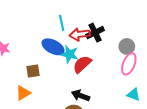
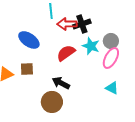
blue ellipse: (53, 47) -> (29, 40), moved
cyan star: (69, 54) -> (91, 46), moved
brown square: (33, 71) -> (27, 69), moved

